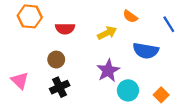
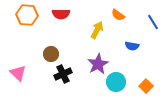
red semicircle: (65, 29) -> (61, 14), moved
yellow arrow: (107, 33) -> (97, 30), turned -36
blue semicircle: (146, 51) -> (132, 46), size x0.6
black cross: (60, 87) -> (63, 74), moved

